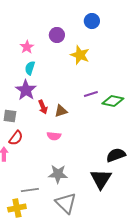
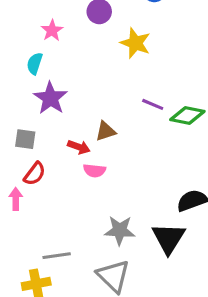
cyan semicircle: (30, 68) -> (35, 64), moved
purple line: (91, 94) -> (153, 104), turned 40
red arrow: (43, 107) -> (79, 147), moved, turned -48
gray star: (58, 174) -> (120, 230), moved

